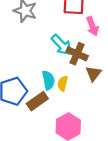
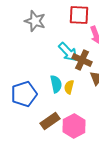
brown rectangle: (37, 101) -> (50, 121), moved

